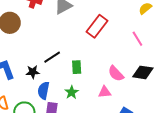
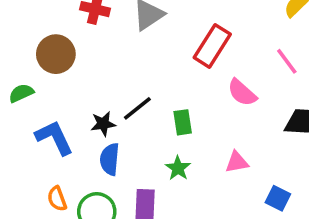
black star: (33, 72) -> (103, 124), moved
pink semicircle: (116, 74) -> (242, 93), moved
blue semicircle: (43, 90) -> (110, 159), moved

